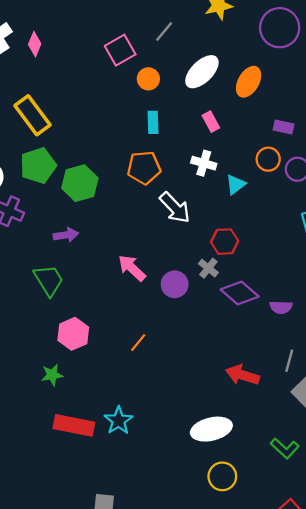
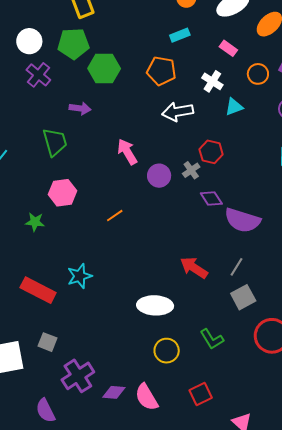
cyan rectangle: (153, 122) -> (180, 35), turned 54
pink rectangle: (211, 122) -> (228, 48), turned -42
orange circle: (268, 159) -> (258, 74), moved
white arrow: (175, 208) -> (178, 112), turned 108
purple diamond: (240, 293) -> (211, 198), size x0.7
purple semicircle: (281, 307) -> (242, 220), size x1.8
red rectangle: (74, 425) -> (38, 290), moved
yellow circle: (222, 476) -> (167, 351), moved

